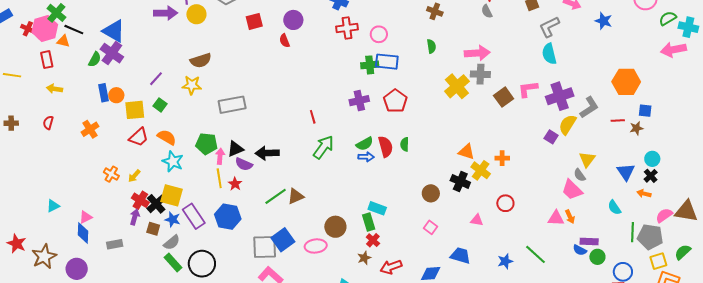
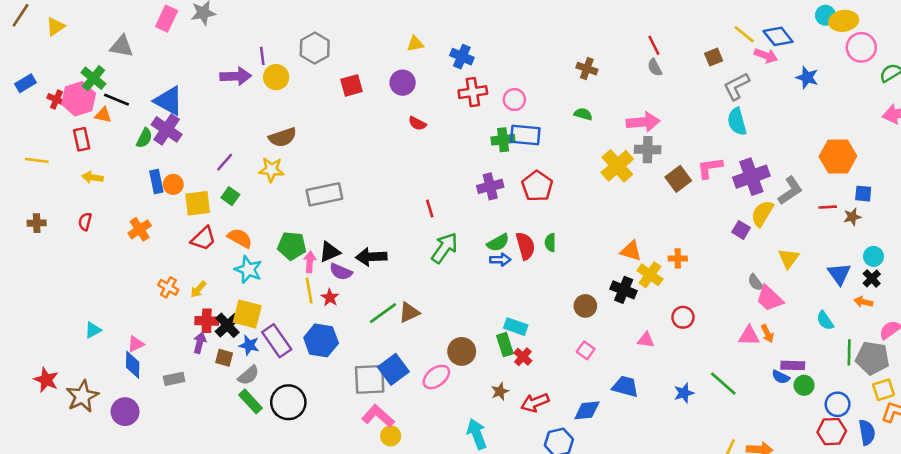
red semicircle: (285, 41) -> (417, 123), moved, turned -40
green semicircle: (431, 46) -> (583, 114), turned -64
gray semicircle: (580, 175) -> (755, 282), moved
red cross: (140, 200) -> (207, 321), turned -30
red cross: (373, 240) -> (523, 357), moved
pink ellipse: (316, 246) -> (436, 377), turned -30

